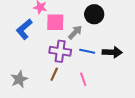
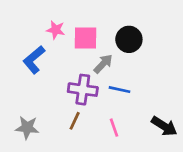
pink square: (55, 22) -> (86, 38), moved
black arrow: (112, 52) -> (164, 126), moved, turned 30
gray star: (19, 79) -> (27, 128), turned 30

